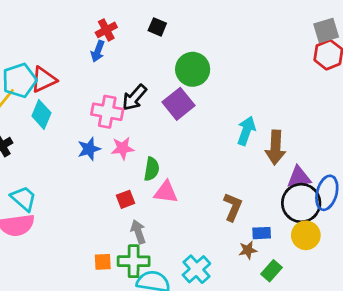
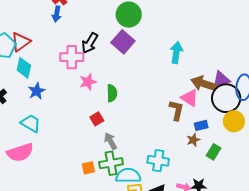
brown arrow: (275, 147) -> (204, 84), moved, turned 115
blue star: (89, 149) -> (37, 91), moved
pink triangle: (166, 192) -> (190, 98), moved, turned 36
cyan trapezoid: (24, 199) -> (31, 123), moved
cyan cross: (196, 269) -> (158, 161), turned -30

